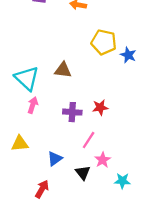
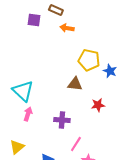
brown triangle: (63, 70) -> (75, 84), moved
red star: (100, 107) -> (98, 105), moved
yellow triangle: (20, 144) -> (17, 147), turned -35

